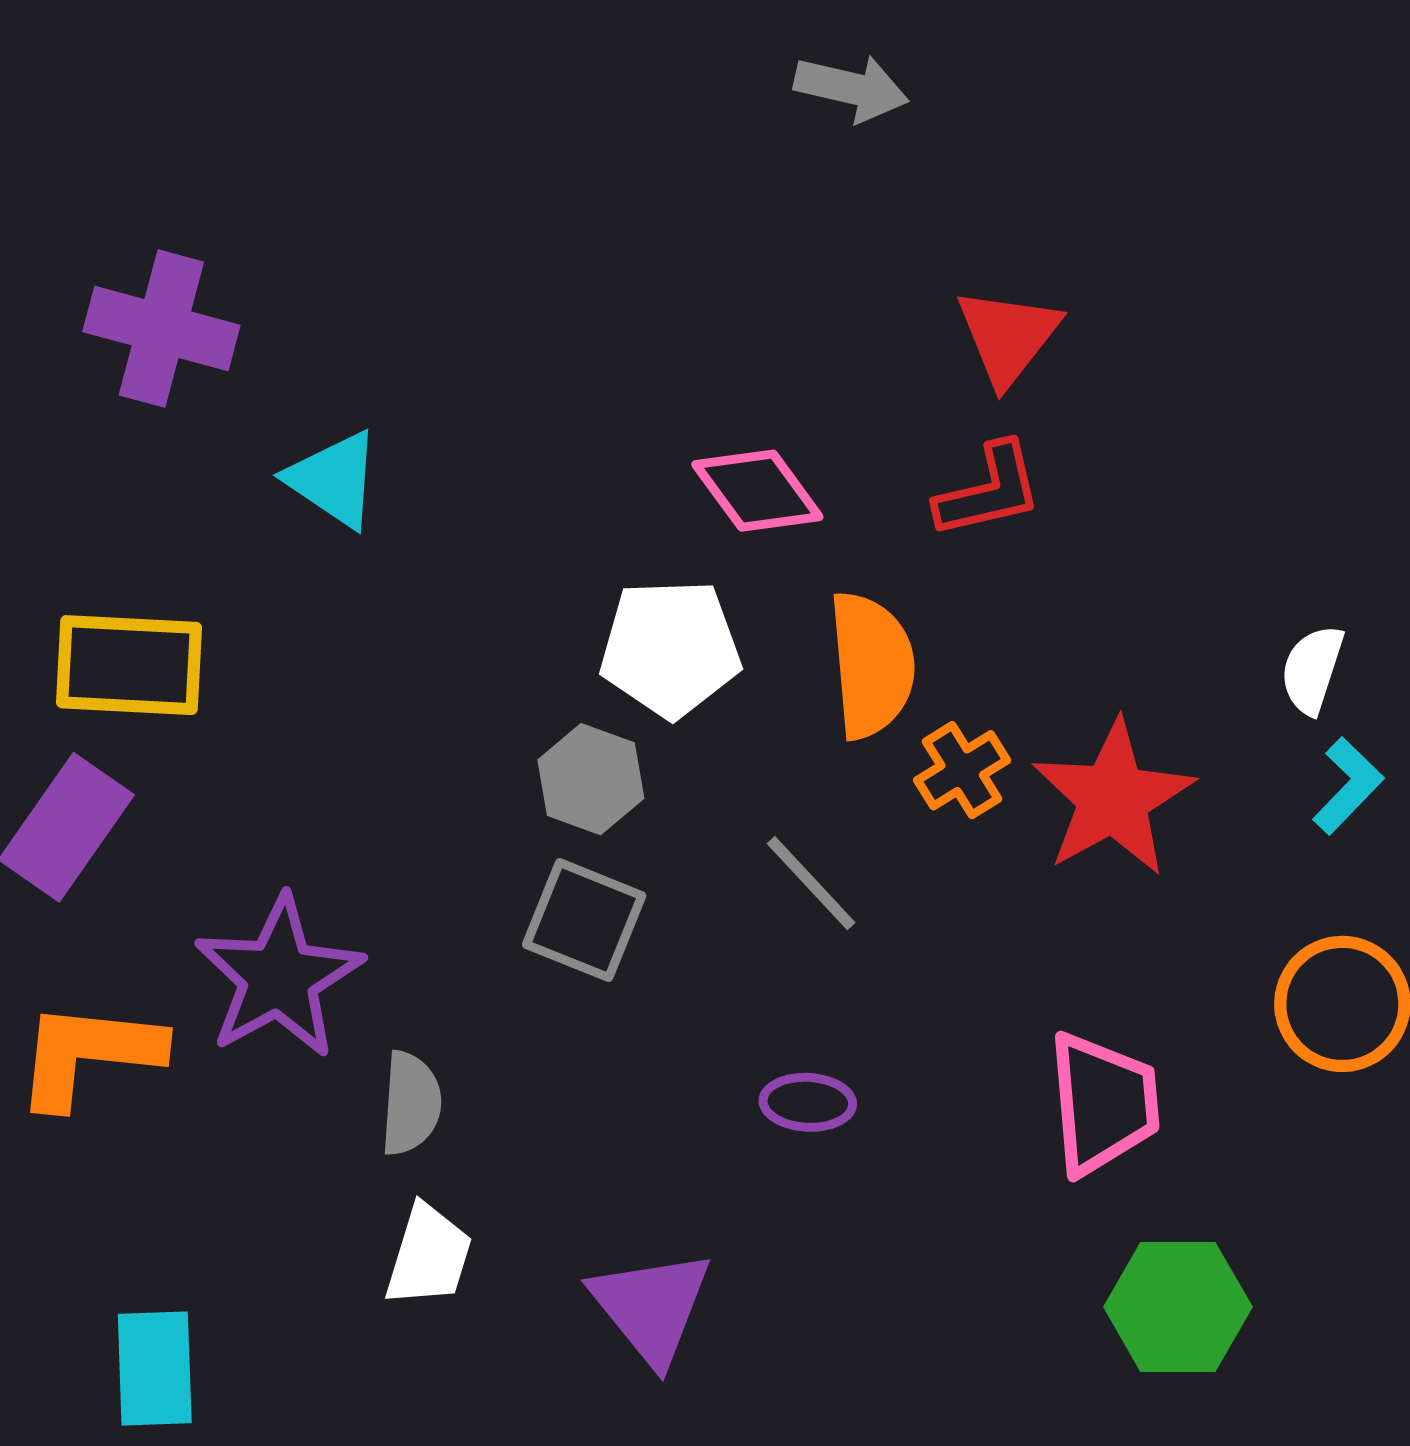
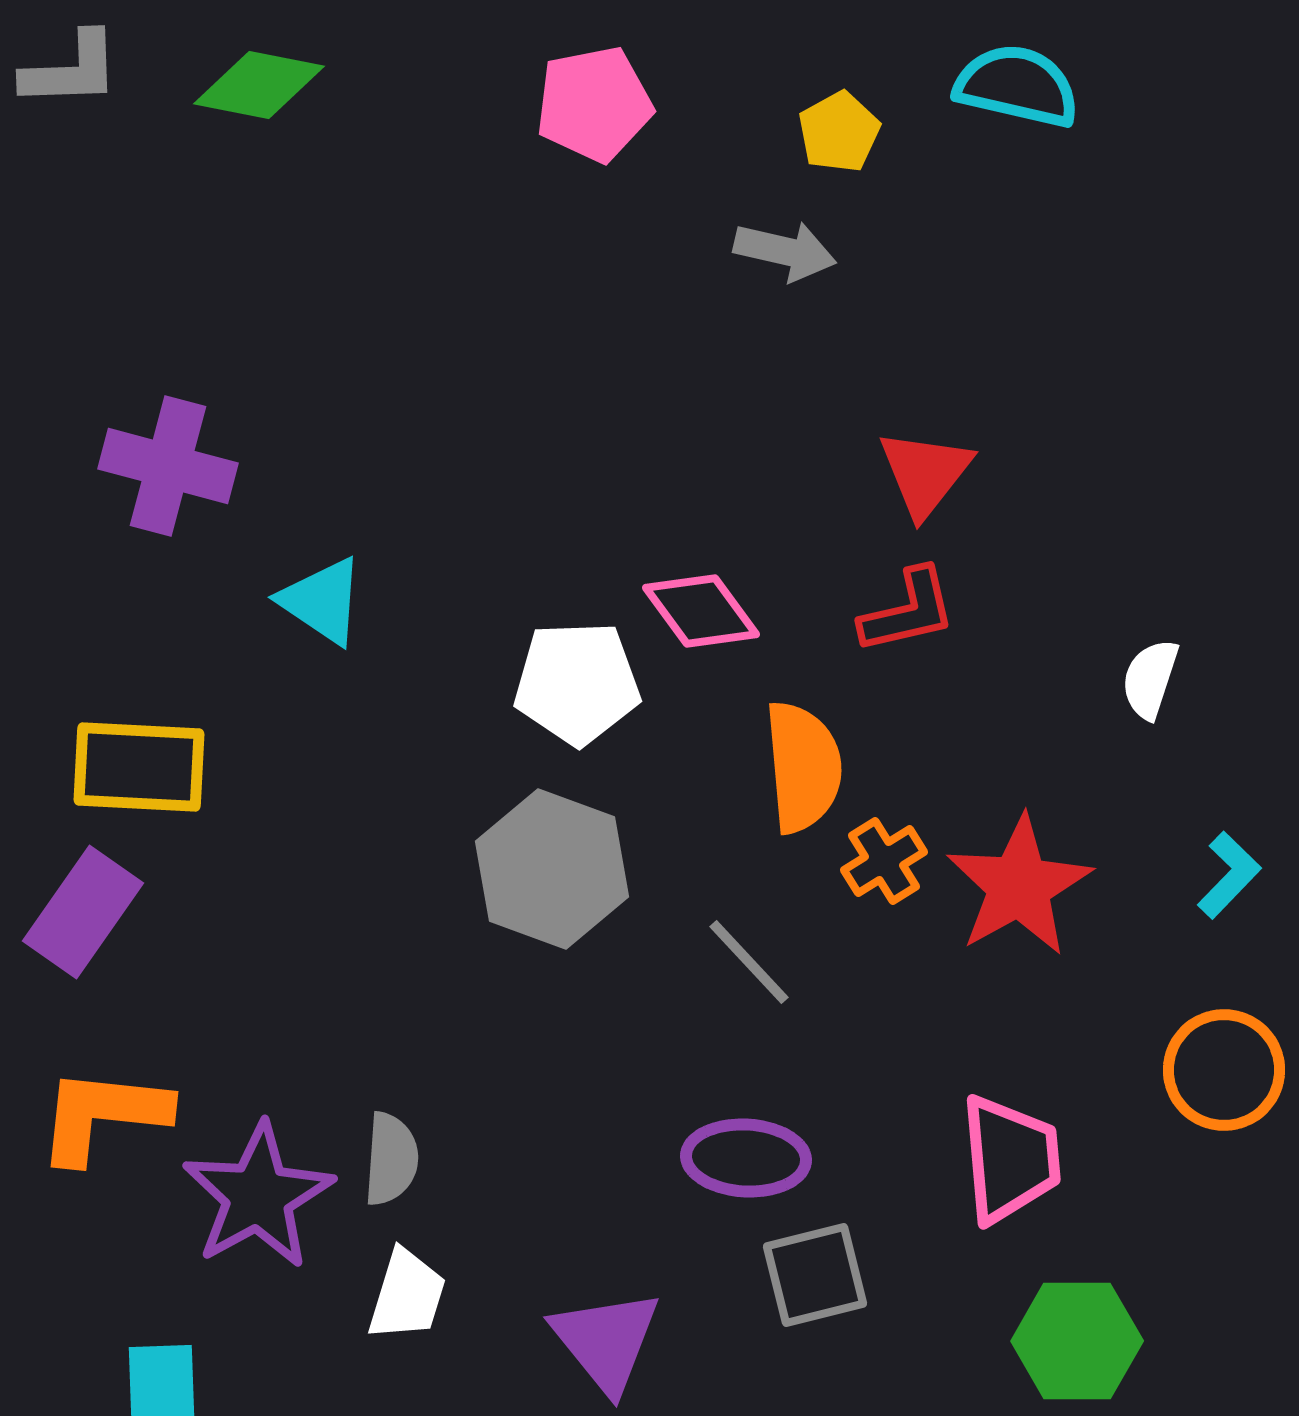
white pentagon: (670, 648) -> (577, 683), moved
white semicircle: (1312, 670) -> (1150, 679), moved
gray hexagon: (591, 779) -> (552, 869), size x1.6
gray square: (584, 920) -> (815, 1275), moved, turned -36
purple star: (279, 977) -> (258, 1196), moved
purple ellipse: (808, 1102) -> (746, 1158), size x1.5

